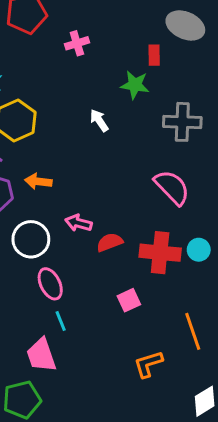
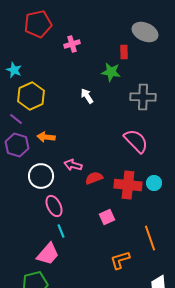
pink trapezoid: (41, 355) -> (48, 254), turned -120

